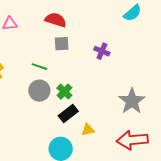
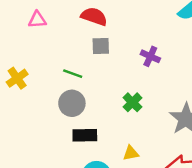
green cross: (64, 92) -> (132, 102), moved
black rectangle: (68, 113) -> (85, 135), moved, turned 36

